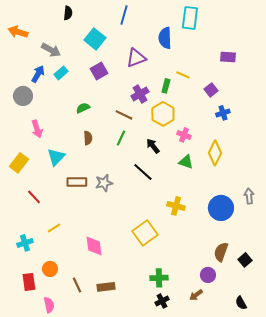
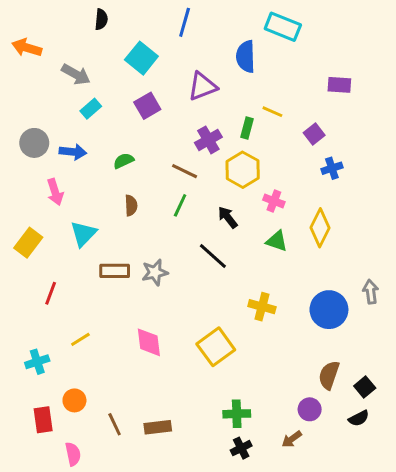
cyan rectangle: (190, 18) -> (283, 27), turned -75
blue arrow: (38, 74) -> (73, 152), moved, turned 66
red line: (34, 197) -> (51, 293), turned 63
pink diamond: (94, 246) -> (149, 342), moved
black semicircle: (241, 303) -> (359, 418), moved, turned -88

